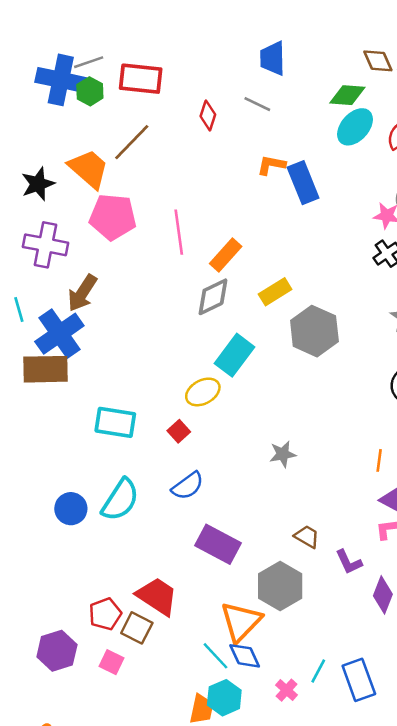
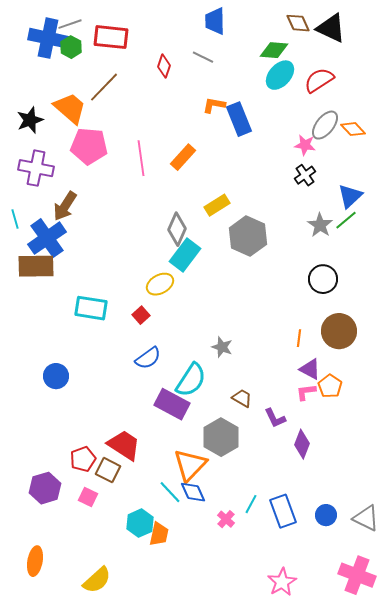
orange rectangle: (226, 255) -> (183, 157), moved
gray diamond: (213, 297) -> (177, 229), moved, turned -40
gray star: (283, 454) -> (222, 347), moved, turned 30
cyan semicircle: (120, 500) -> (191, 380), moved
cyan hexagon: (224, 698) -> (140, 523), moved

